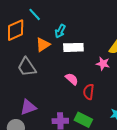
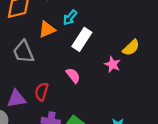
white rectangle: (73, 47) -> (82, 39), turned -66
red semicircle: (89, 92) -> (42, 92), moved

